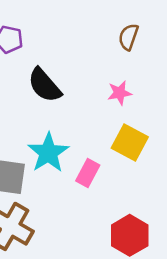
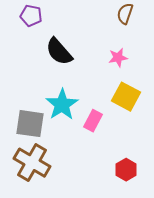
red hexagon: (130, 235) -> (126, 170), size x0.7

